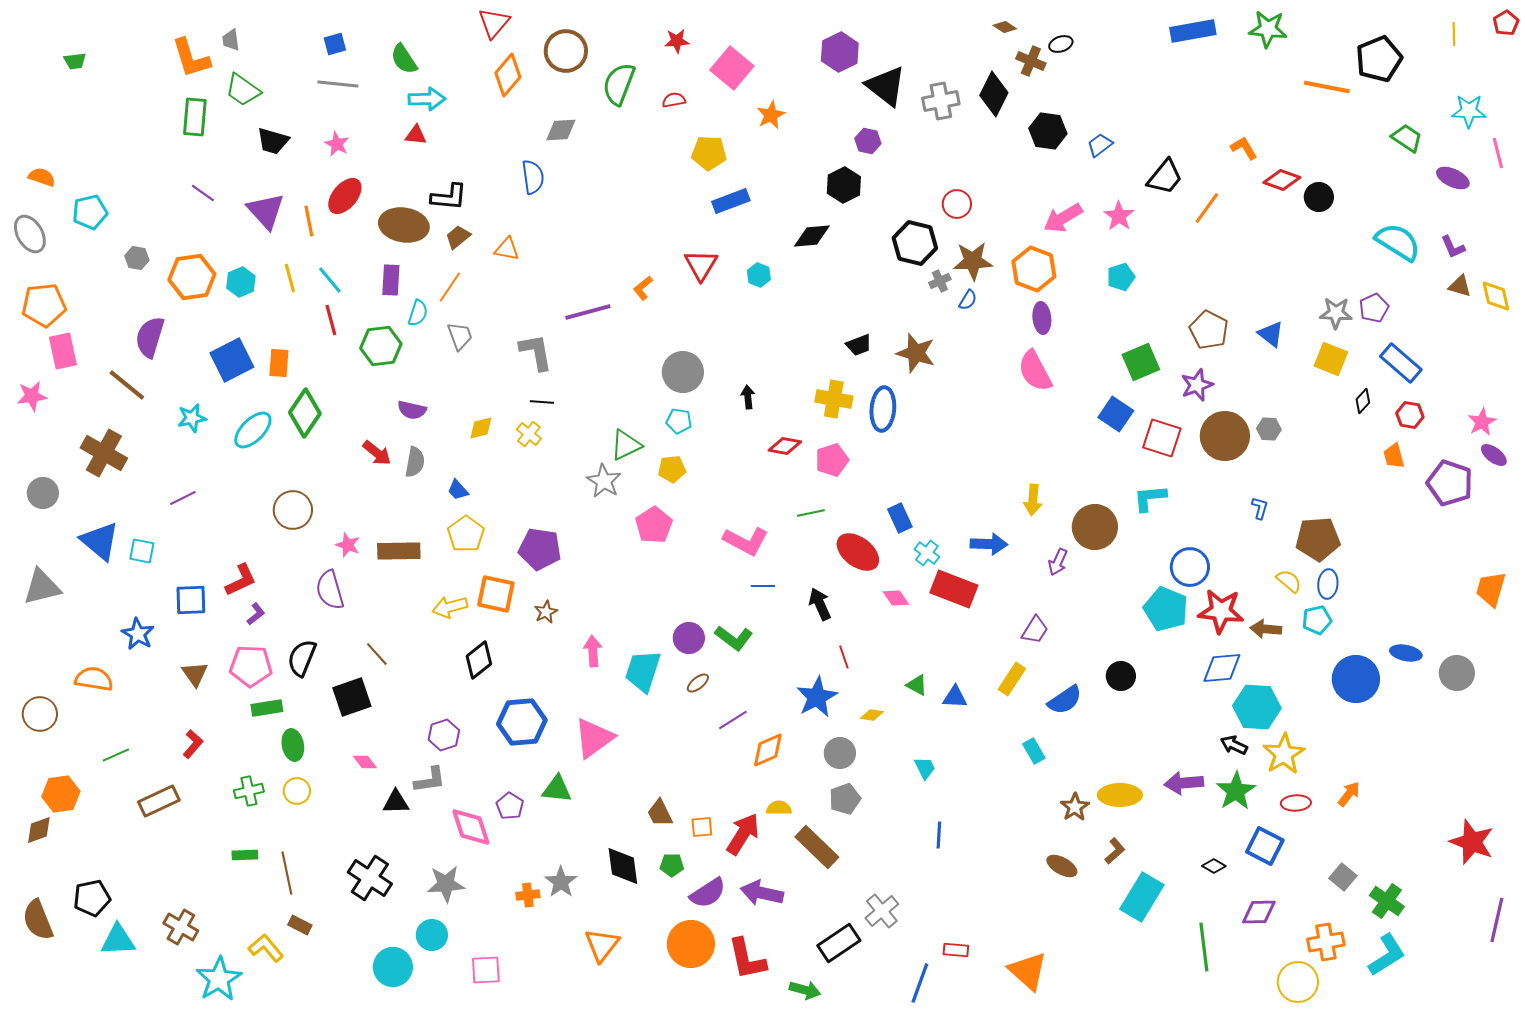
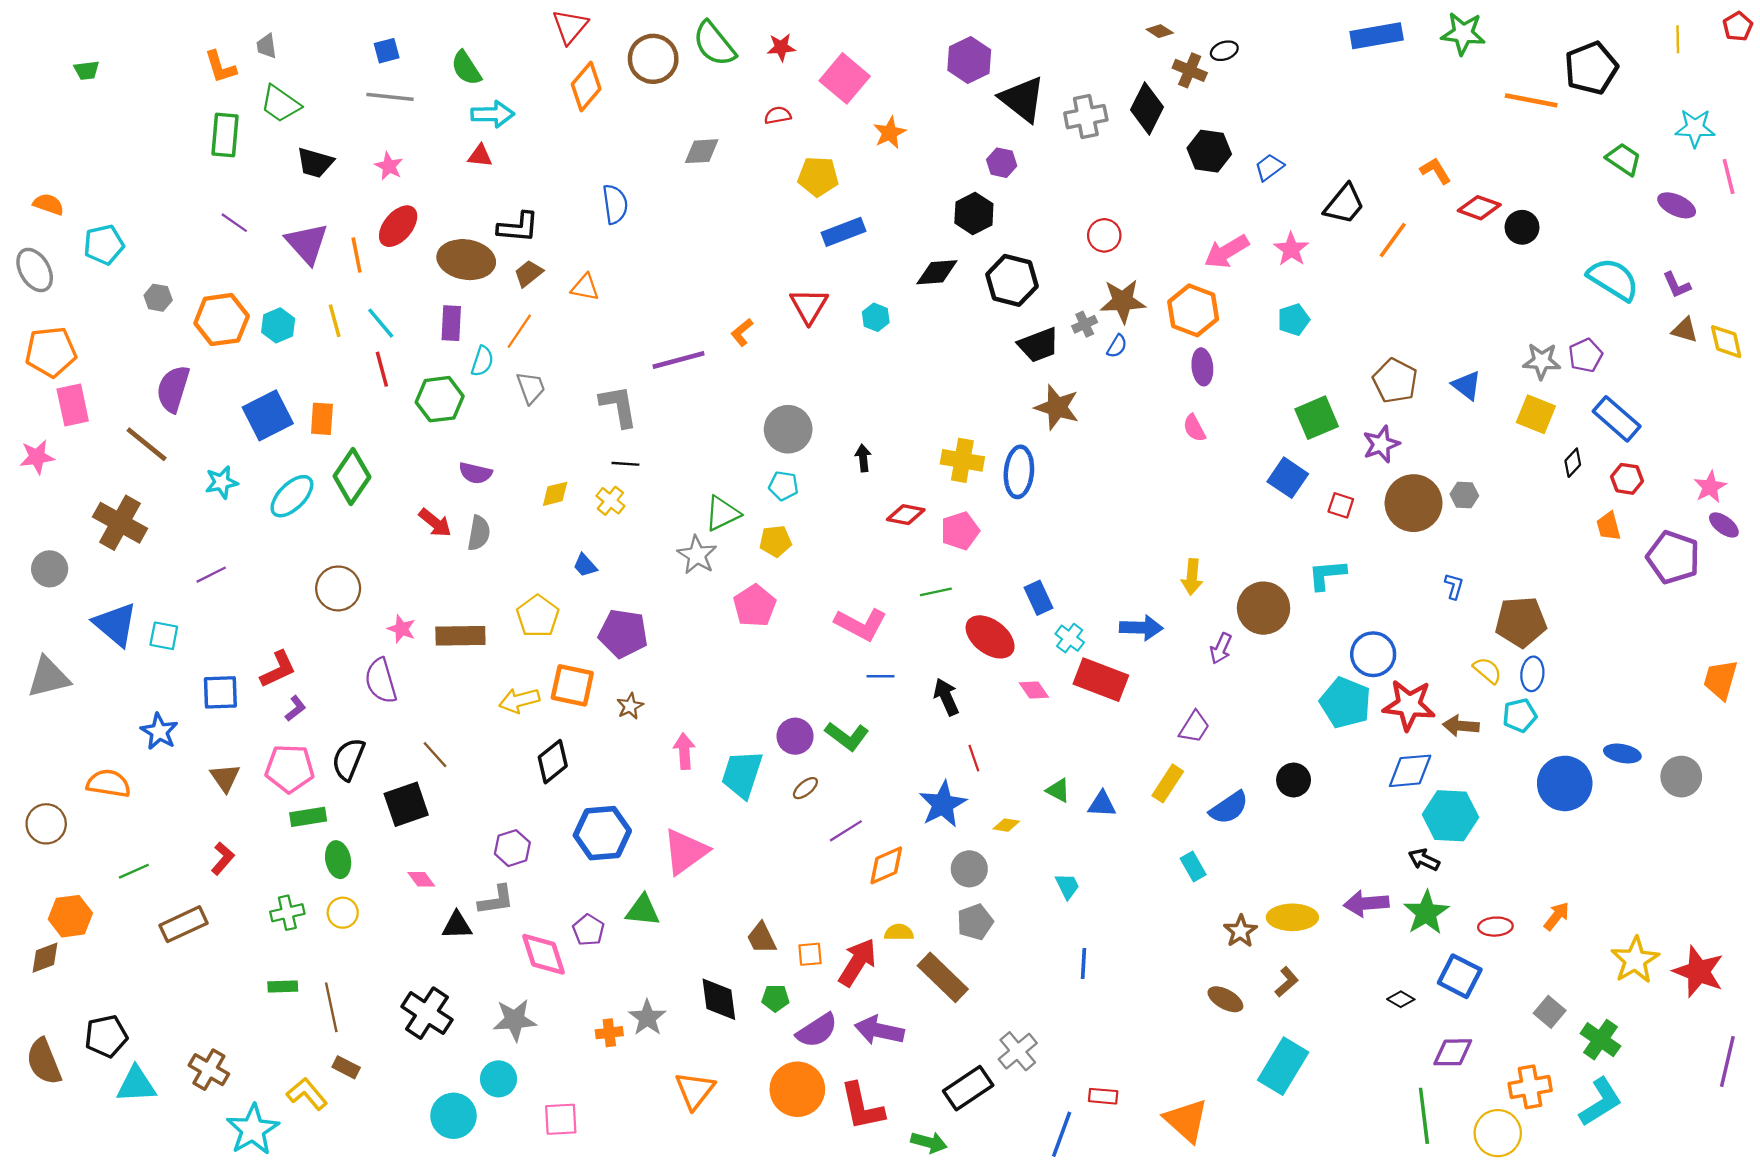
orange L-shape: (191, 58) -> (220, 67), size x0.7
green semicircle: (619, 84) -> (714, 44), moved, turned -60
gray diamond: (561, 130) -> (702, 151), moved
black hexagon: (915, 243) -> (1012, 280), moved
black trapezoid: (859, 345) -> (1039, 345), moved, size x1.4
pink semicircle: (1035, 371) -> (1194, 428), size x0.6
red square: (1162, 438) -> (1341, 505), size x0.6
blue trapezoid: (458, 490) -> (585, 565), moved
yellow star: (1284, 754) -> (1635, 960), moved
cyan rectangle: (1142, 897) -> (1283, 1066), moved
green line: (1204, 947) -> (1424, 1116), moved

